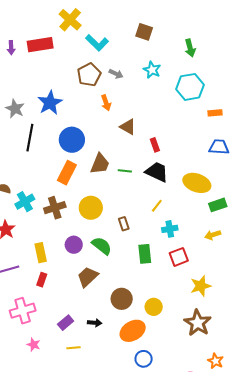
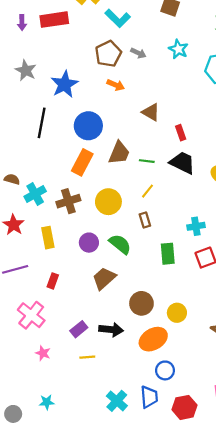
orange arrow: (106, 103) -> (116, 85), moved, turned -49
gray star: (15, 109) -> (26, 70), moved
yellow line: (157, 206) -> (147, 191), moved
yellow rectangle: (41, 253) -> (48, 238), moved
pink cross: (23, 311) -> (31, 315), turned -35
black arrow: (95, 323) -> (111, 330), size x1.5

